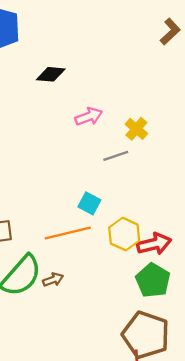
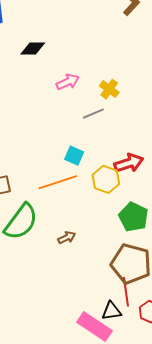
red arrow: (154, 244) -> (129, 163), moved
brown arrow: (53, 280) -> (67, 238), moved

